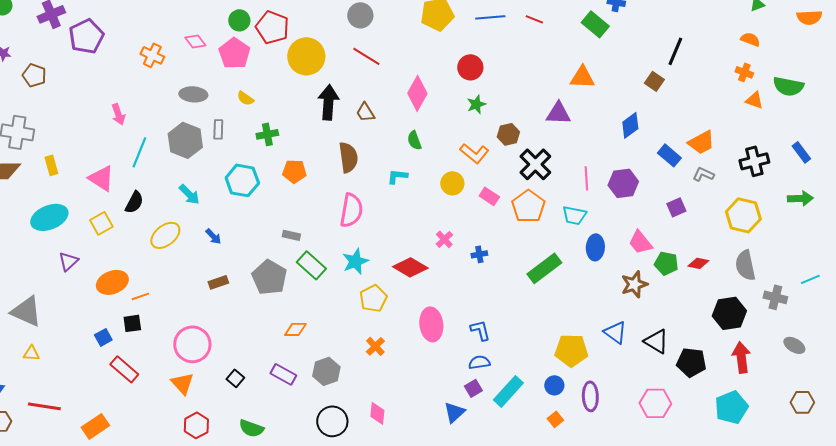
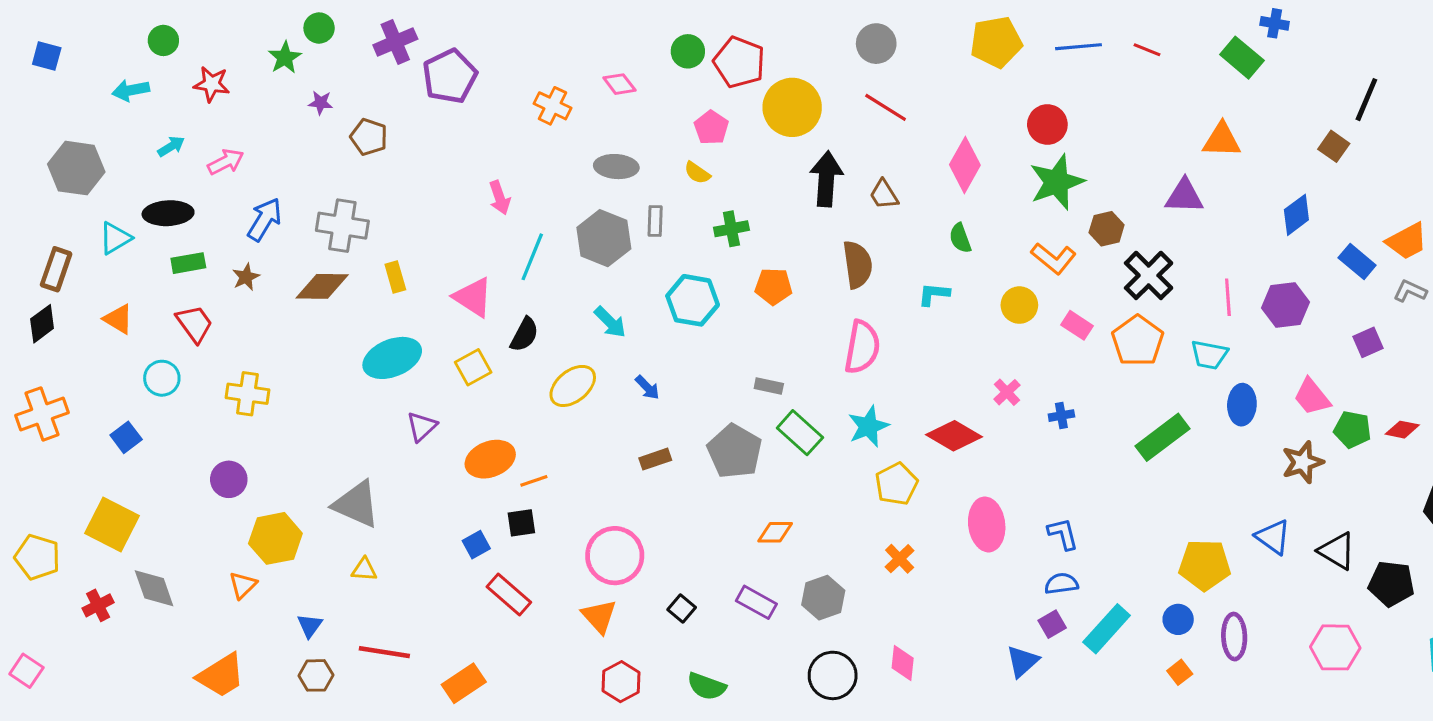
pink pentagon: (234, 53) -> (711, 128), moved, size x0.7
green star: (476, 104) -> (1057, 182), size x1.8

